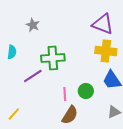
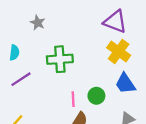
yellow cross: (106, 51) -> (119, 51), turned 30
purple line: (33, 76) -> (21, 79), moved

